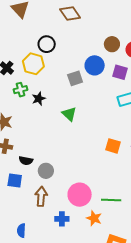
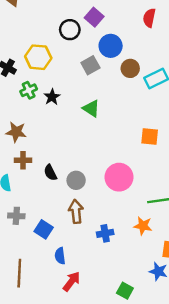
black circle: (47, 44) -> (70, 30), moved
brown circle: (112, 44) -> (130, 68), moved
purple square: (120, 72) -> (94, 17), moved, turned 35
black semicircle: (26, 161) -> (50, 173), turned 64
blue square: (15, 180) -> (44, 229), moved, turned 35
pink circle: (80, 195) -> (119, 177), moved

